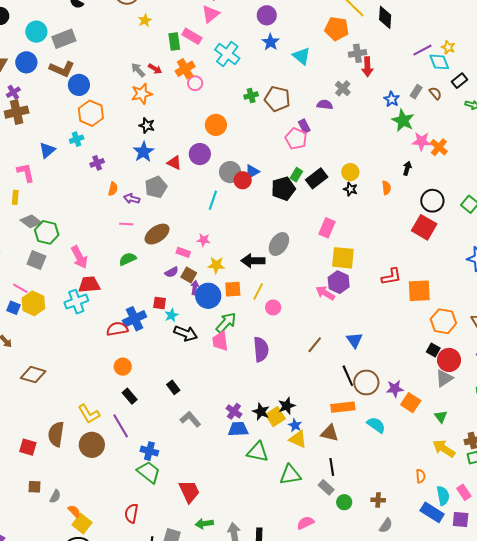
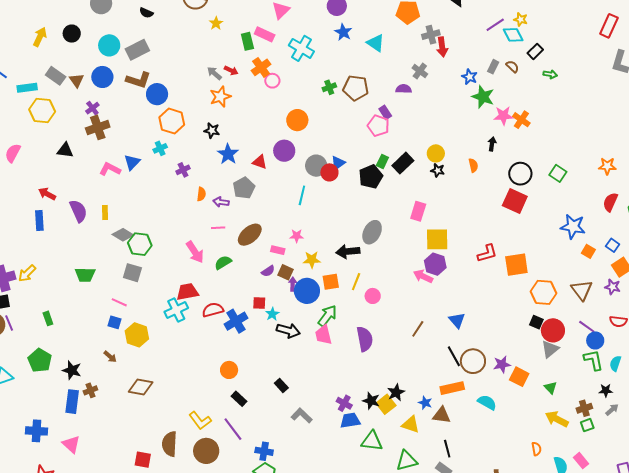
black star: (147, 125) -> (212, 130), moved
pink L-shape: (26, 173) -> (110, 169), moved, turned -45
pink arrow: (79, 257) -> (195, 252), moved
yellow hexagon: (33, 303) -> (137, 335), moved
red semicircle: (117, 329) -> (213, 310), moved
blue star: (295, 425) -> (425, 403), moved

